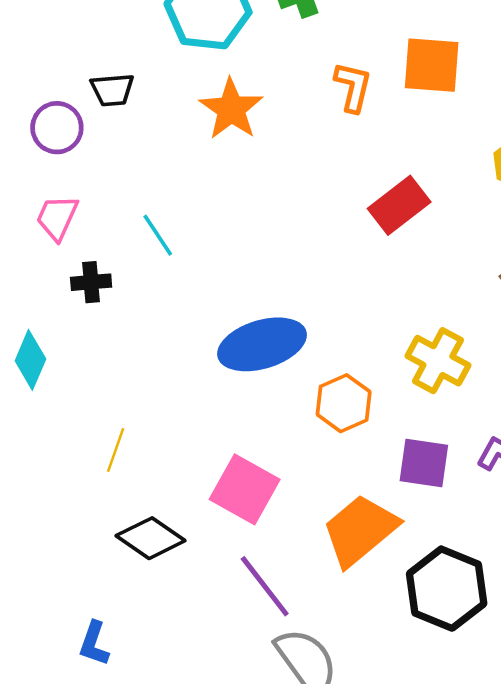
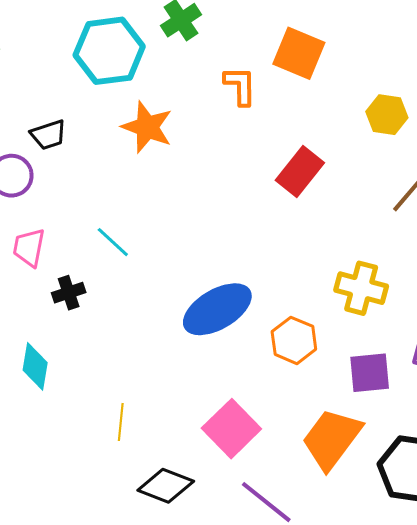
orange square: (432, 65) -> (299, 53), turned 32
pink square: (245, 489) -> (231, 429), turned 30

